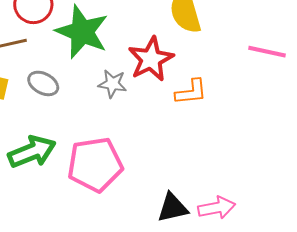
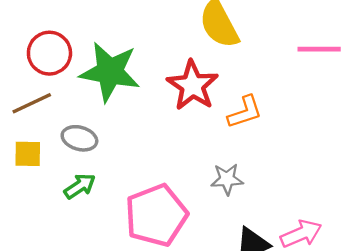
gray star: (112, 84) -> (227, 179), moved
green arrow: (32, 152) -> (80, 186), moved, size x0.6

